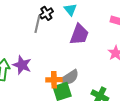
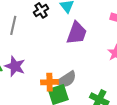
gray line: (37, 24) -> (13, 25), moved

